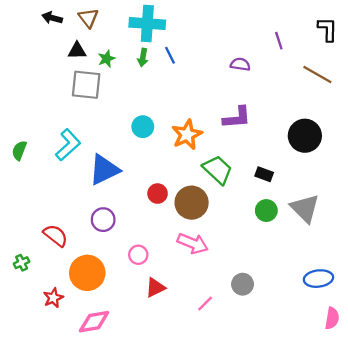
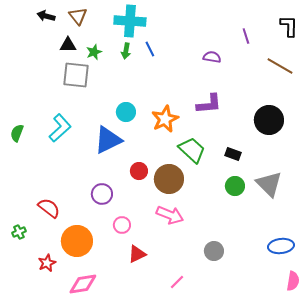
blue triangle: (104, 170) -> (108, 140), moved
purple circle: (103, 220) -> (102, 194), moved
pink line: (205, 303) -> (177, 282), moved

